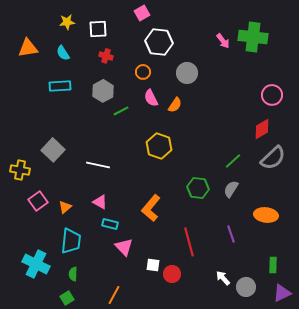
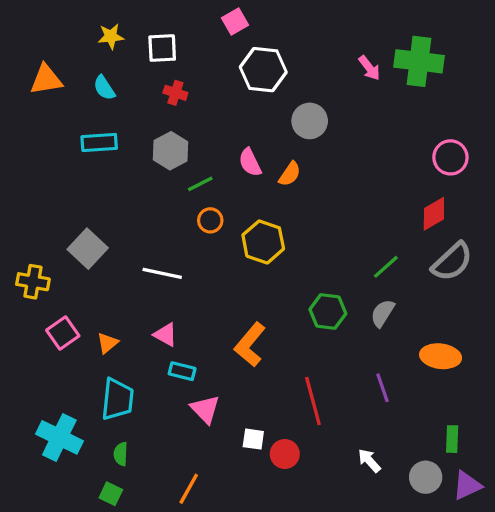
orange circle: (143, 72) -> (210, 220), moved
gray circle: (246, 287) -> (426, 477), moved
green square: (67, 298) -> (111, 494), turned -32

